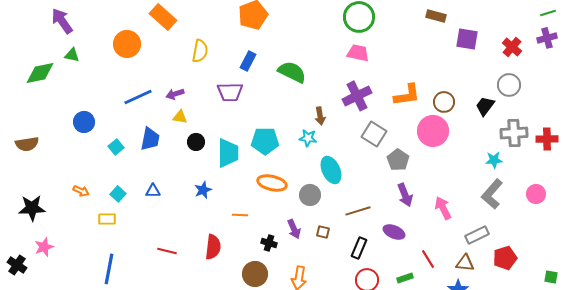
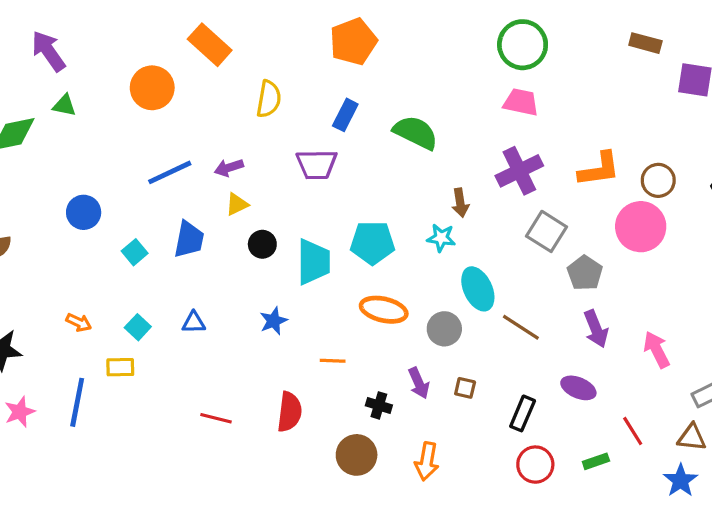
yellow triangle: (180, 117) -> (237, 204), turned -35
brown line: (358, 211) -> (521, 327), moved, turned 50
blue line: (109, 269) -> (77, 402), moved

